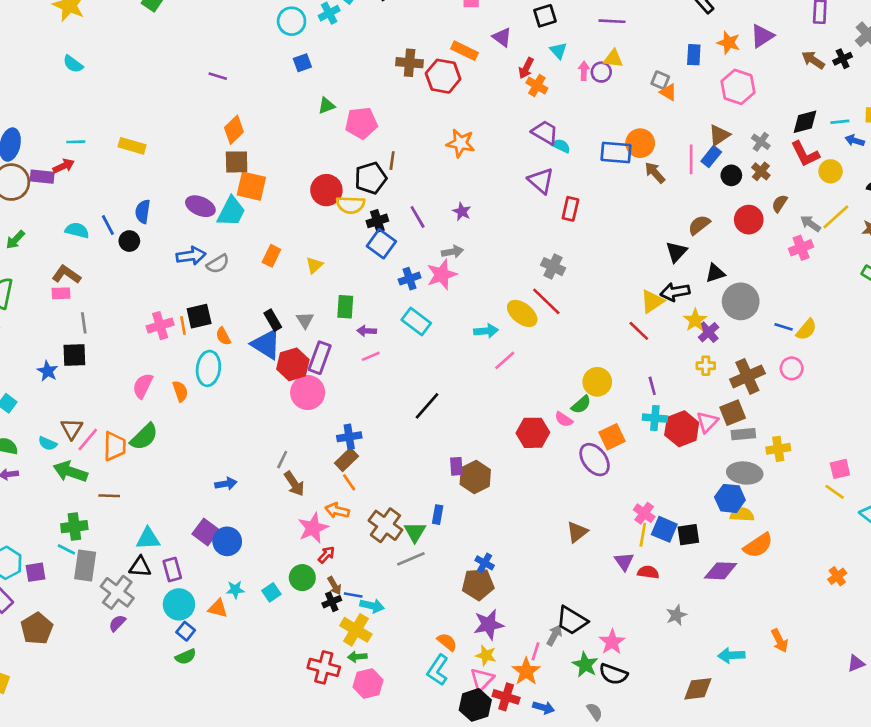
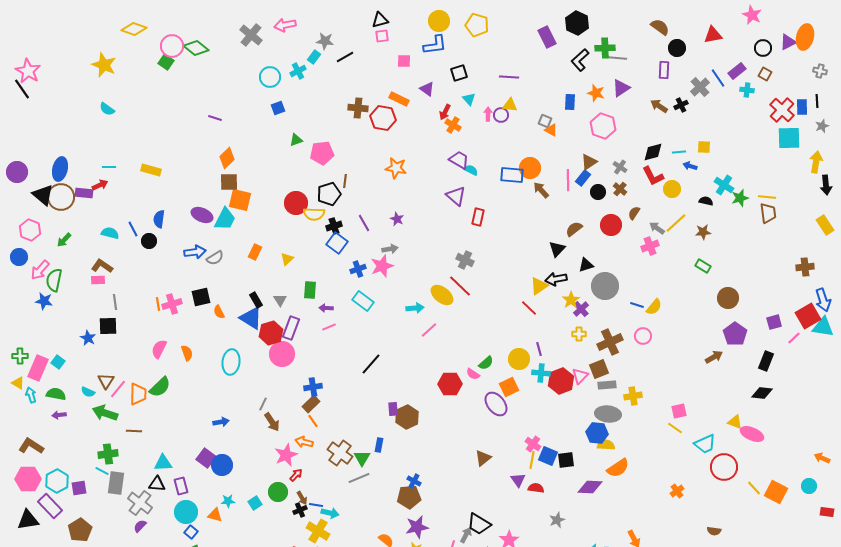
orange line: (183, 326) -> (158, 304), moved
cyan ellipse: (208, 368) -> (231, 362), moved
yellow circle: (597, 382) -> (519, 359), moved

